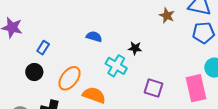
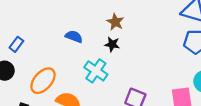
brown star: (167, 15) -> (115, 22), moved
black star: (135, 48) -> (112, 44), moved

